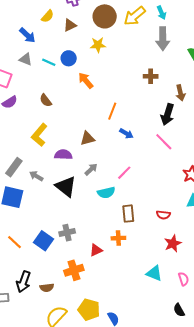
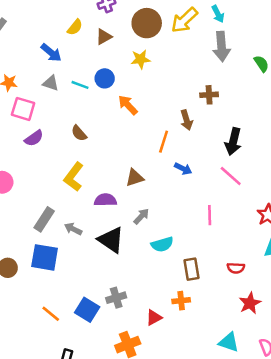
brown arrow: (180, 93) -> (187, 120), moved
pink line: (124, 173) -> (210, 215), moved, turned -42

